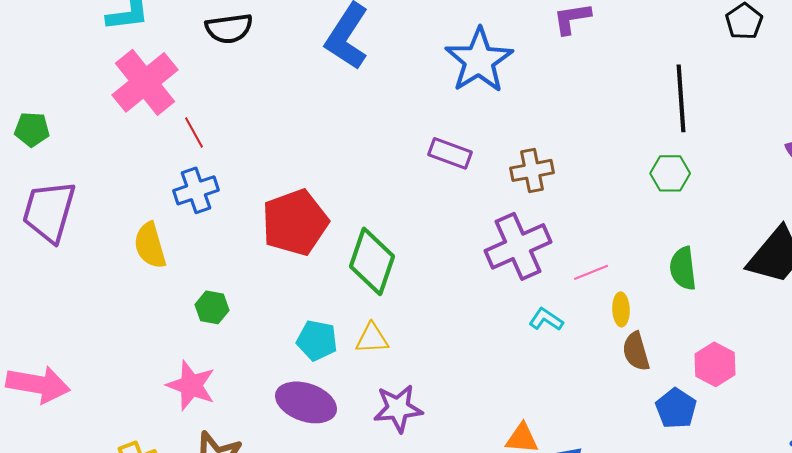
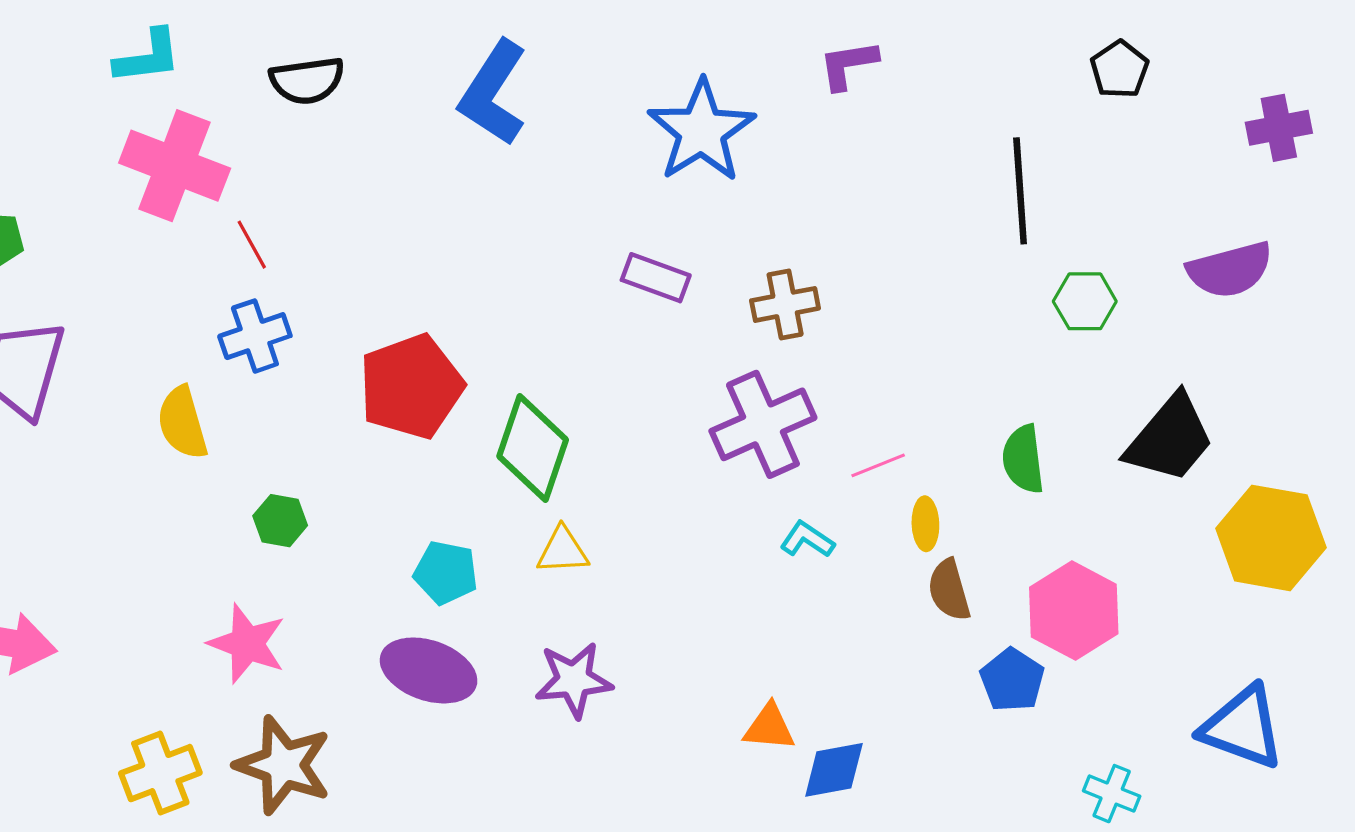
pink cross: (145, 82) -> (175, 166), turned -30
green hexagon: (670, 173) -> (1085, 301), moved
yellow triangle: (372, 338) -> (563, 551), moved
pink hexagon: (715, 364) -> (1074, 611), size x1.4

